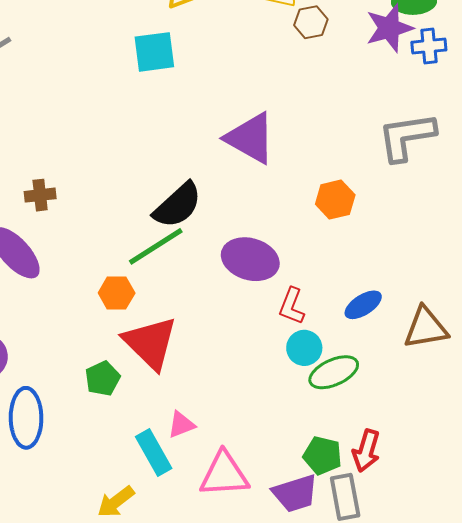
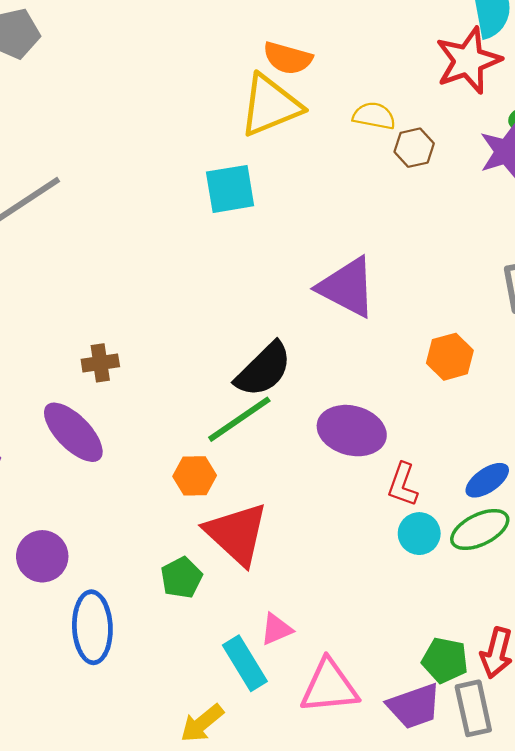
green ellipse: (334, 372) -> (480, 529), moved

